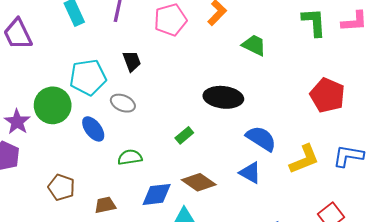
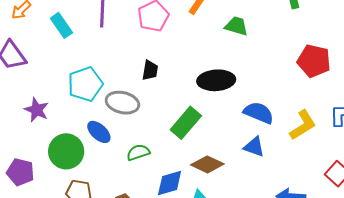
black trapezoid: (132, 61) -> (150, 70), moved, turned 40
gray ellipse: (123, 103) -> (122, 103), size x1.4
green circle: (53, 105) -> (66, 151), moved
purple star: (17, 122) -> (37, 110), moved
green rectangle: (184, 135) -> (186, 123), size x1.8

